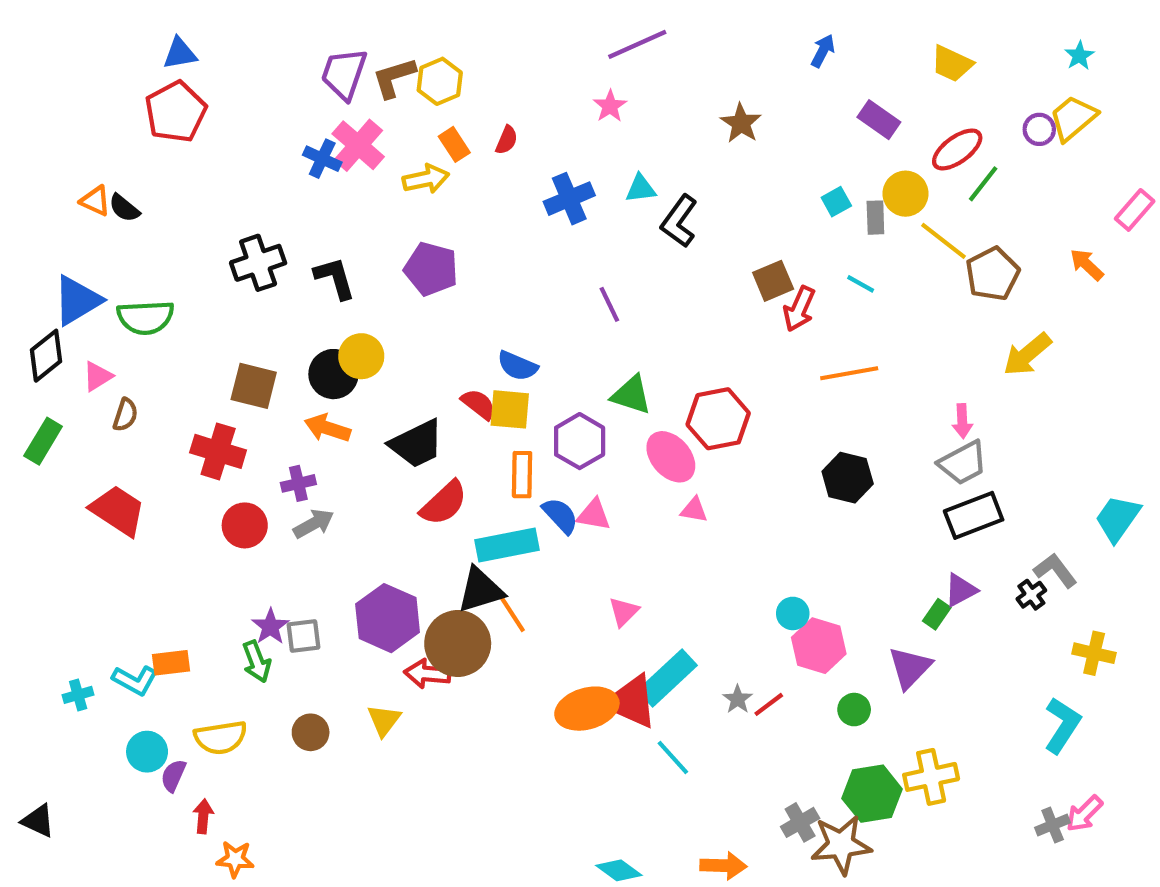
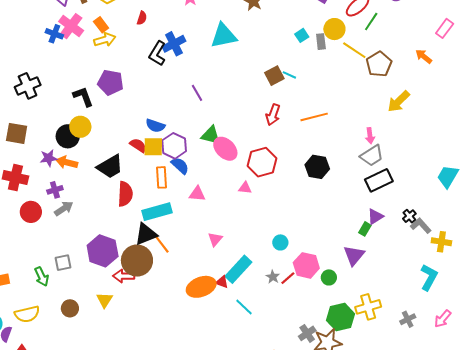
orange rectangle: (454, 144) -> (101, 25), moved
cyan triangle: (641, 189) -> (224, 36), moved, size x1.8
black L-shape: (679, 221) -> (157, 53), moved
black L-shape: (335, 278) -> (83, 97), moved
cyan line: (861, 284) -> (289, 75), moved
red arrow: (799, 309) -> (273, 115), moved
brown square: (254, 386) -> (17, 133), moved
red hexagon: (718, 419) -> (262, 162), moved
purple hexagon: (580, 441) -> (174, 146), moved
pink ellipse: (671, 457) -> (225, 149), moved
red semicircle: (444, 503) -> (125, 194), turned -40
blue semicircle: (560, 516) -> (180, 166), moved
gray L-shape: (1055, 570) -> (421, 226), moved
cyan circle: (793, 613) -> (280, 242), moved
purple star: (270, 627) -> (49, 158), moved, turned 30
pink hexagon: (819, 646) -> (306, 265), moved
red triangle: (631, 702) -> (222, 282), size x0.5
gray cross: (1053, 825) -> (408, 319), moved

